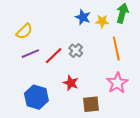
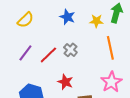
blue star: (83, 17) -> (67, 17), moved
yellow semicircle: (24, 31) -> (25, 20), moved
purple line: (30, 54) -> (25, 53), turned -30

